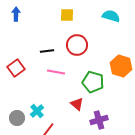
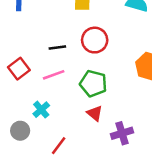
pink line: (56, 72) -> (54, 75), moved, turned -30
green pentagon: (93, 82) -> (93, 84), moved
cyan cross: (37, 111) -> (41, 110), moved

